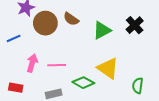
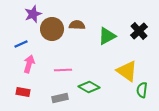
brown semicircle: (71, 19) -> (77, 25), turned 147
pink arrow: (32, 63) -> (29, 64), moved
yellow triangle: (108, 68) -> (127, 71), moved

